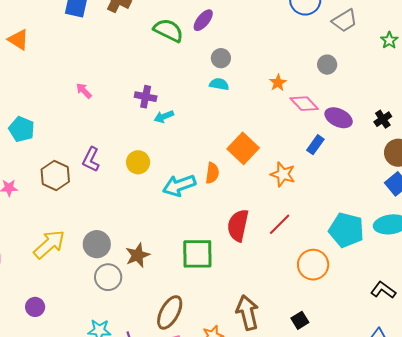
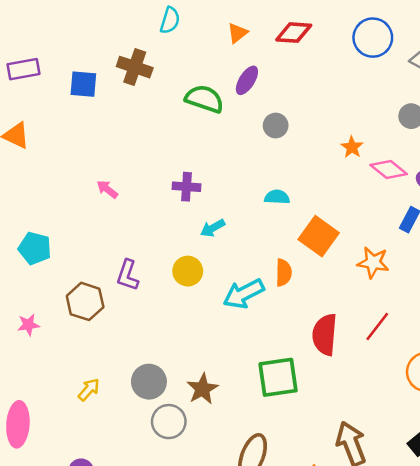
cyan semicircle: (219, 84) -> (277, 197), moved
cyan arrow: (164, 117) -> (213, 228), moved
yellow arrow: (49, 244) -> (89, 390), size x0.6

